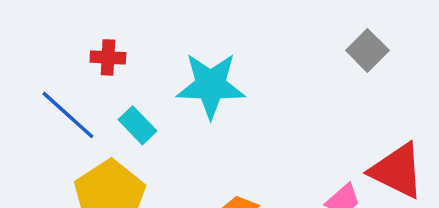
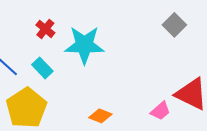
red cross: (108, 57) -> (45, 29), moved, turned 36

